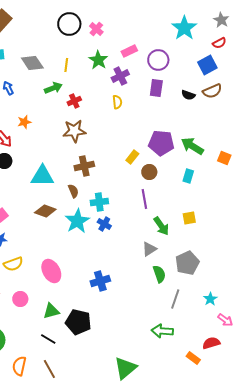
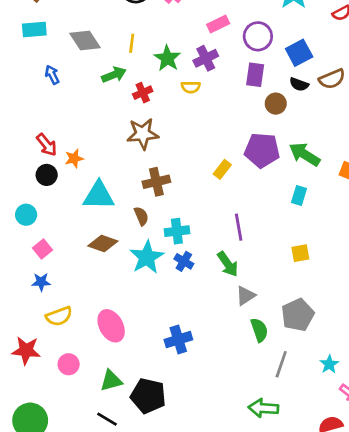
green star: (98, 60) -> (167, 58), moved
blue square: (207, 65) -> (299, 53), moved
yellow semicircle: (117, 102) -> (191, 87), moved, turned 96
orange star: (24, 122) -> (74, 158), moved
brown circle: (149, 172) -> (276, 104), moved
green arrow: (161, 226) -> (228, 264), moved

